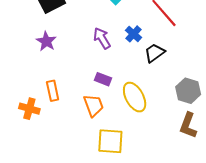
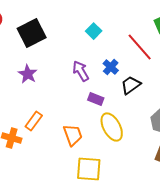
purple rectangle: (103, 79) -> (96, 99), moved
orange rectangle: (53, 91) -> (34, 121), turned 48

